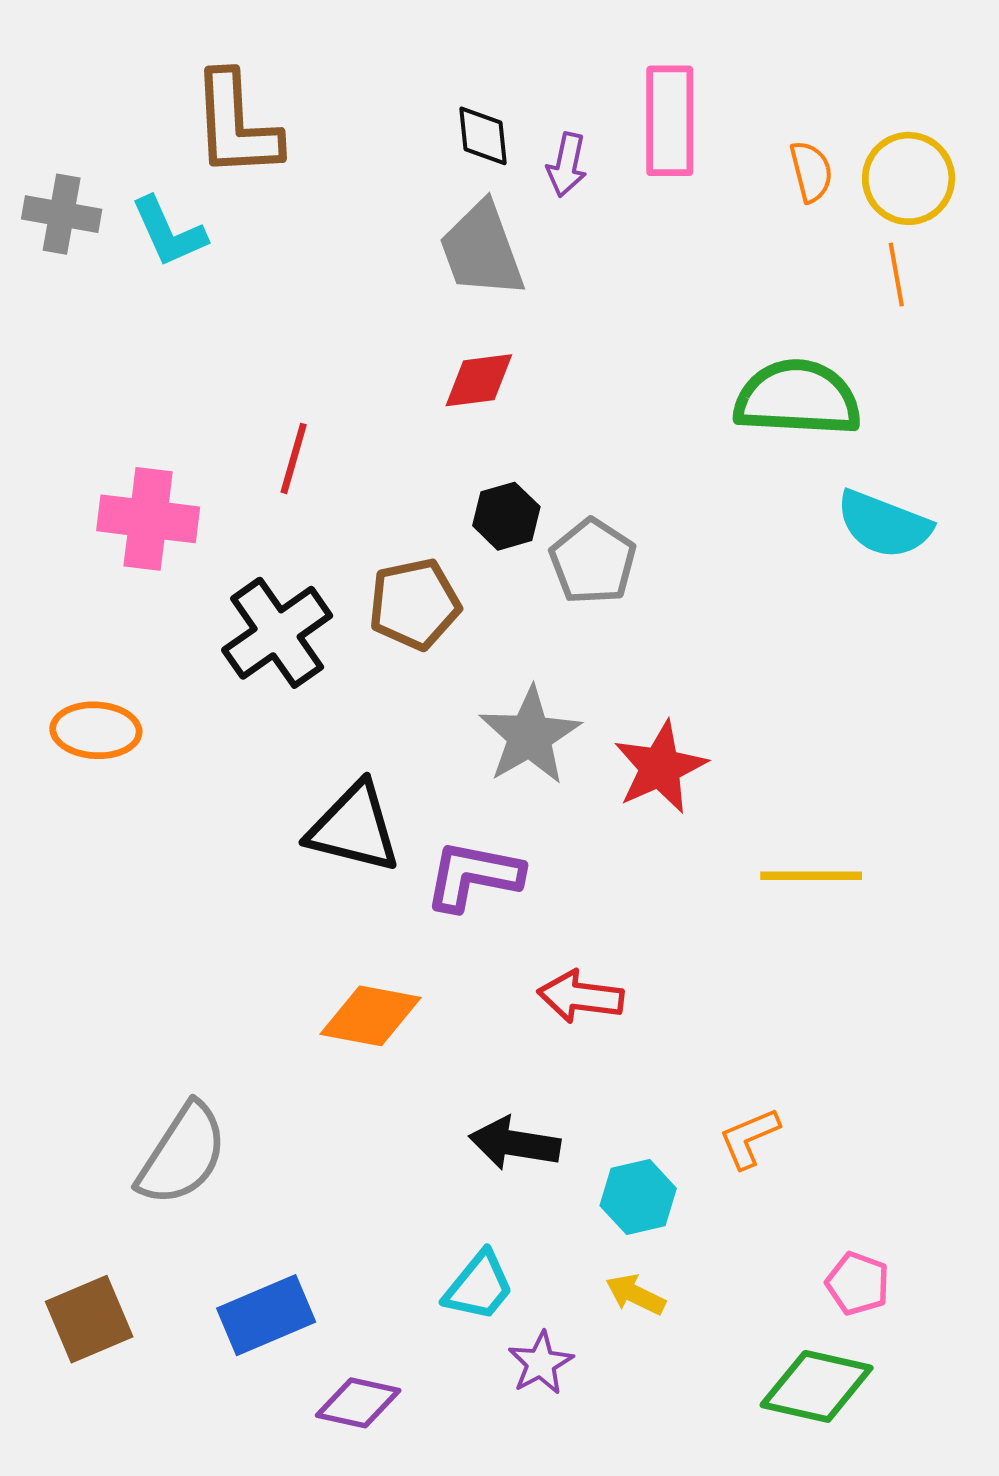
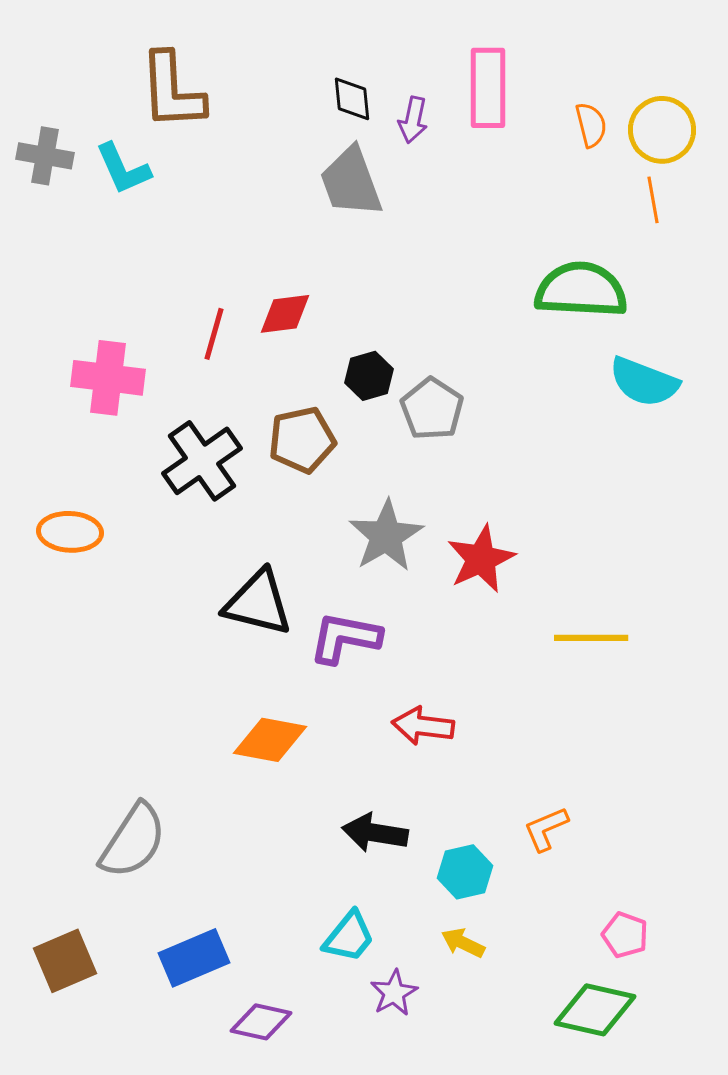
red diamond: (479, 380) -> (285, 314), moved

